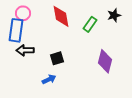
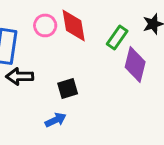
pink circle: (23, 13) -> (45, 25), moved
purple diamond: (105, 61) -> (135, 64), moved

